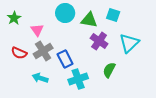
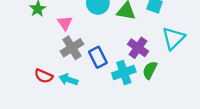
purple cross: (99, 41) -> (138, 48), moved
red semicircle: (19, 53) -> (44, 76), moved
cyan cross: (78, 79) -> (124, 72), moved

